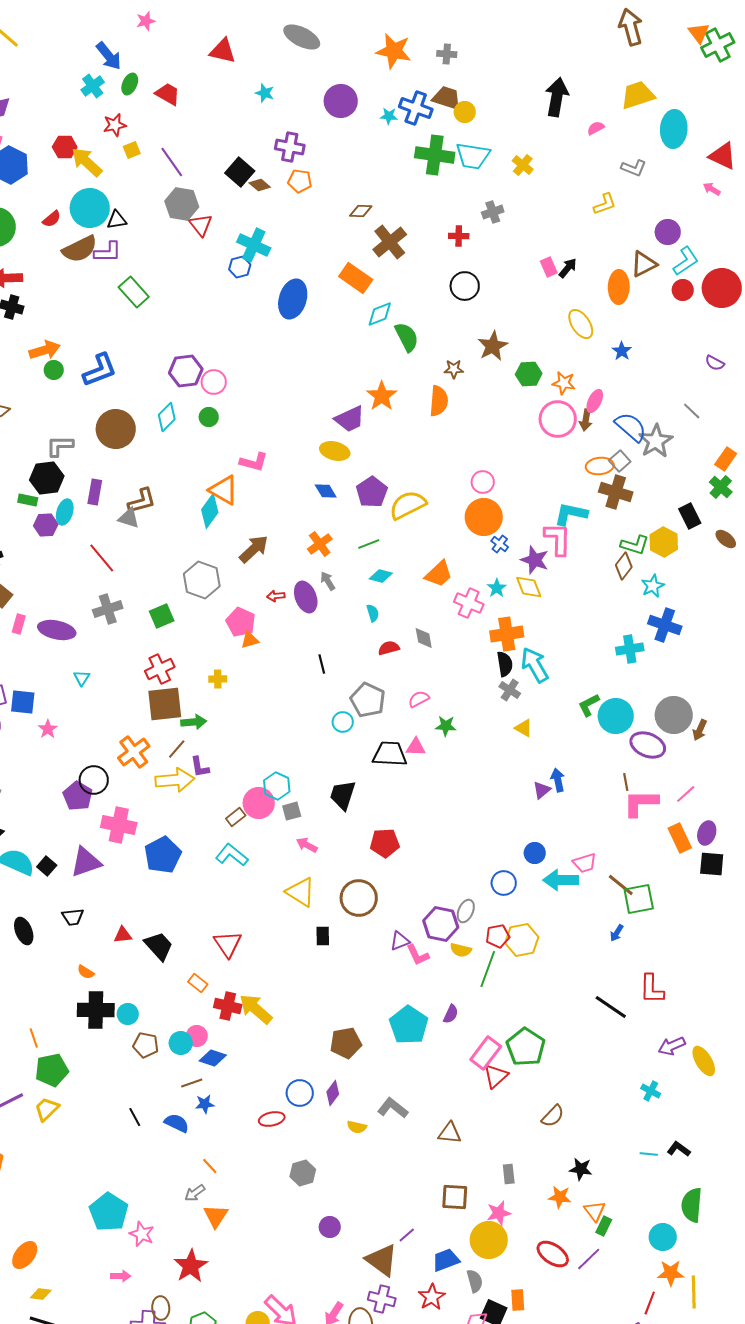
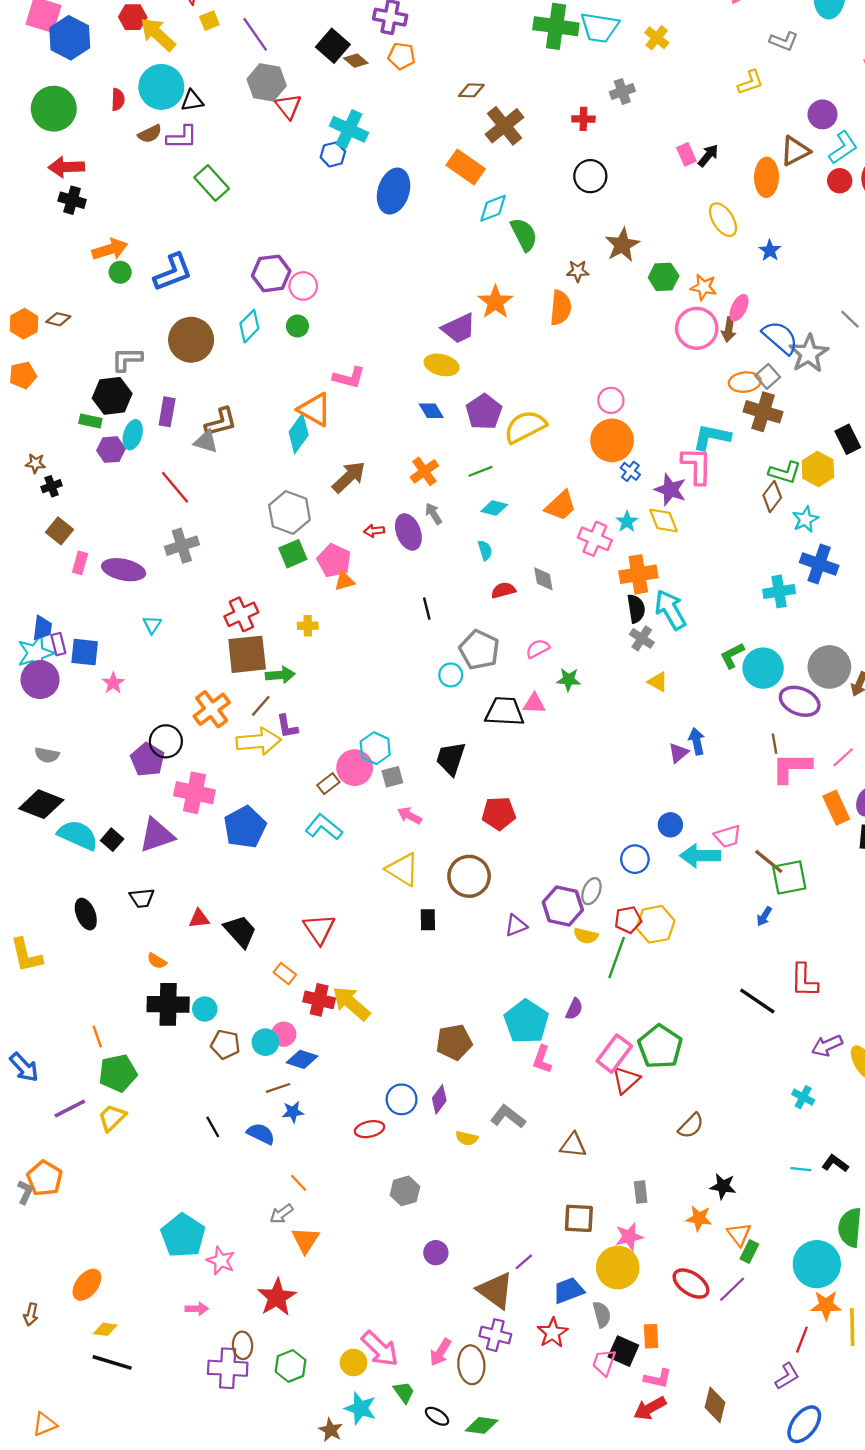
red semicircle: (52, 219) -> (118, 100), turned -48
brown semicircle: (80, 249) -> (150, 134), size x0.6
green square: (162, 616) -> (293, 554), moved
pink L-shape: (418, 955) -> (542, 1059), moved, turned 45
cyan circle: (663, 1237) -> (817, 1264), size x1.5

